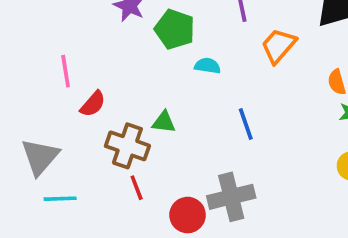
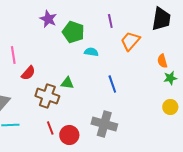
red line: (137, 188) -> (50, 128), moved
gray cross: (231, 197) -> (104, 124), turned 30
red circle: (188, 215) -> (69, 135), moved

